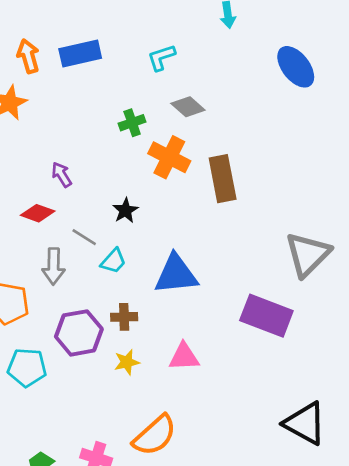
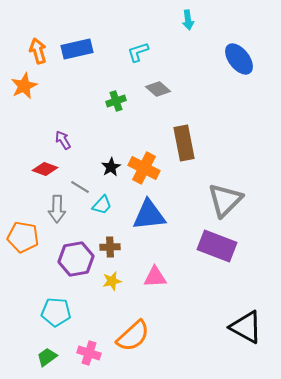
orange cross: (169, 157) -> (144, 168), moved
gray triangle: (308, 254) -> (225, 200), moved
cyan pentagon: (27, 367) -> (56, 312), moved

